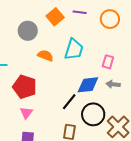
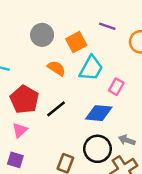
orange square: (55, 17) -> (76, 42), moved
pink rectangle: (108, 62) -> (116, 87), moved
gray arrow: (113, 84) -> (127, 140), moved
black line: (69, 102) -> (56, 109), moved

